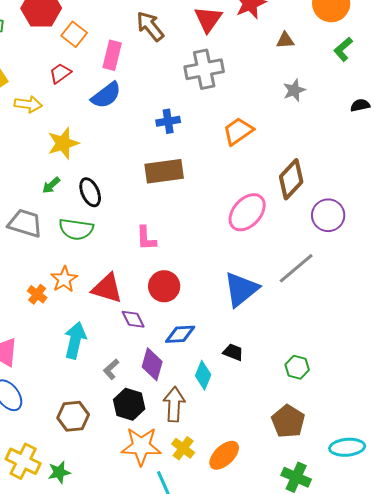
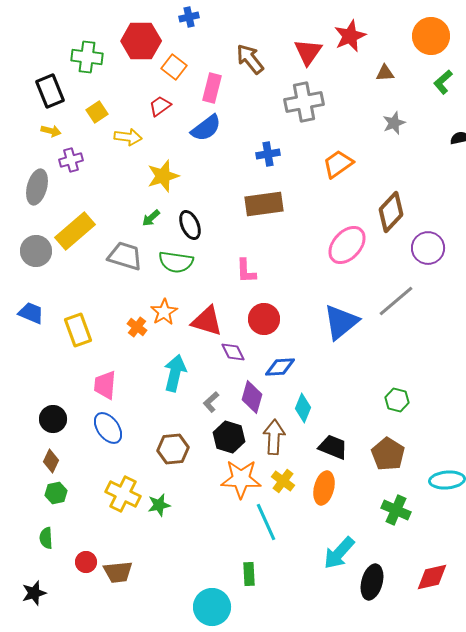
black trapezoid: (233, 352) -> (333, 447), moved, size x1.4
orange ellipse: (224, 455) -> (324, 488), turned -32

